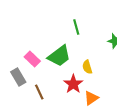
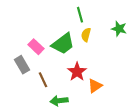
yellow semicircle: (87, 67) -> (86, 35), moved, turned 32

